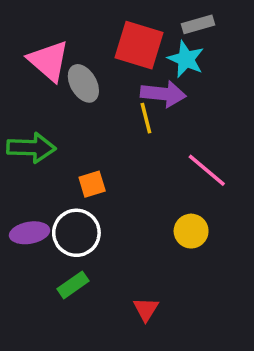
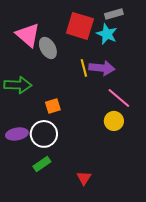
purple arrow: (163, 94) -> (102, 68), moved
yellow circle: (191, 231) -> (114, 121), moved

